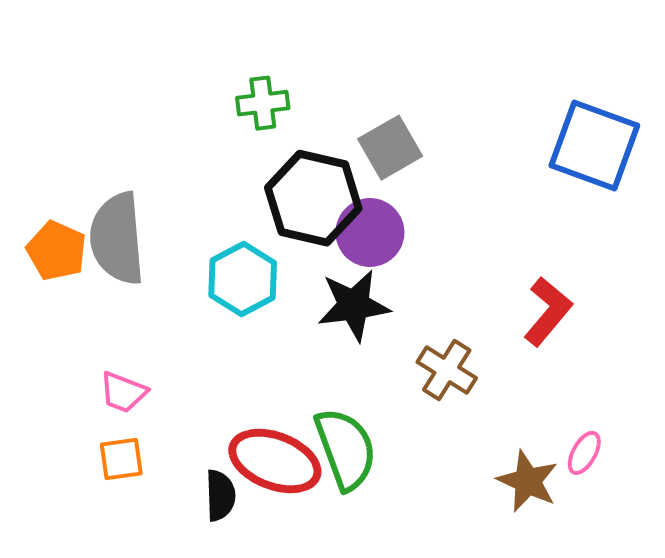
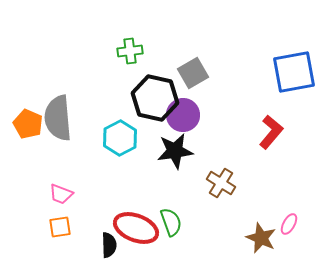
blue square: (594, 146) -> (294, 72), turned -30
red L-shape: (548, 311) -> (271, 132), moved
green semicircle: (346, 449) -> (171, 222), size x0.7

